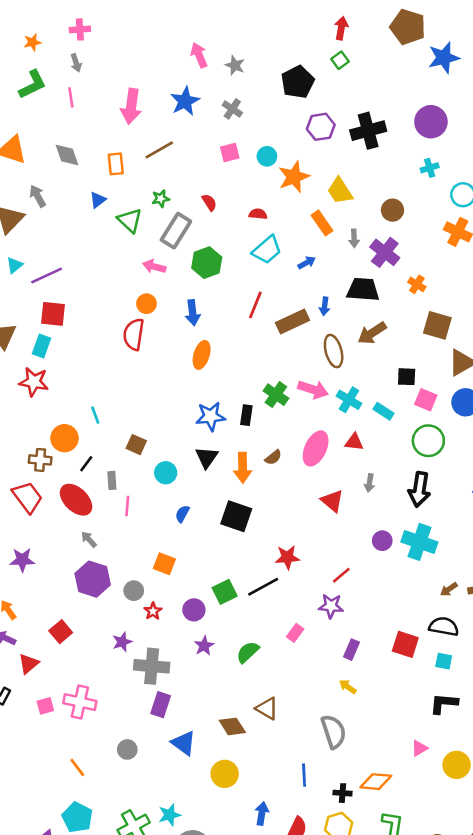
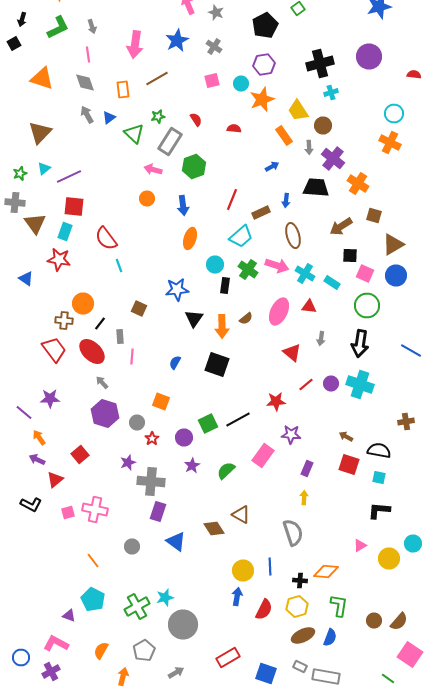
gray arrow: (76, 63) -> (92, 26), moved
pink line: (71, 97) -> (88, 54), moved
purple hexagon: (321, 127) -> (264, 64), moved
cyan cross: (430, 168) -> (331, 92), moved
gray arrow: (38, 196) -> (87, 114), moved
brown circle: (392, 210) -> (323, 126), moved
cyan trapezoid: (267, 250) -> (241, 236), moved
orange cross: (417, 284) -> (358, 184), size x1.5
brown rectangle: (293, 322) -> (261, 212), size x0.7
brown square: (437, 325) -> (374, 216), size x0.7
brown arrow: (372, 333) -> (341, 226), moved
red semicircle: (134, 334) -> (106, 238), moved, turned -45
cyan line: (95, 415) -> (119, 266), moved
blue star: (211, 416) -> (177, 290), moved
cyan circle: (166, 473) -> (215, 264), moved
red star: (287, 557) -> (276, 402), moved
red line: (341, 575) -> (306, 384), moved
brown arrow: (449, 589) -> (346, 436), moved, turned 64
pink rectangle: (295, 633) -> (263, 456), size x1.6
yellow arrow: (348, 687) -> (304, 498), turned 56
yellow circle: (225, 774) -> (243, 570), moved

